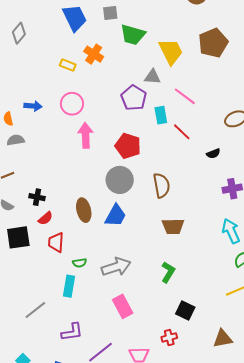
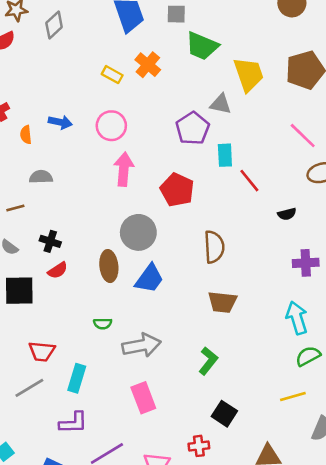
pink line: (185, 96) -> (303, 136), moved
gray semicircle: (16, 140) -> (41, 177), moved
gray circle: (120, 180) -> (138, 232), moved
red trapezoid: (56, 242) -> (42, 351), moved, turned -95
green semicircle: (79, 263) -> (103, 324), moved
cyan rectangle: (69, 286) -> (77, 378), moved

